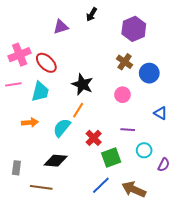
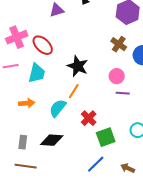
purple line: (128, 130) -> (123, 93), moved
gray rectangle: (16, 168) -> (23, 142), moved
brown line: (41, 187) -> (26, 166), moved
brown arrow: (134, 189) -> (128, 168), size x0.6

